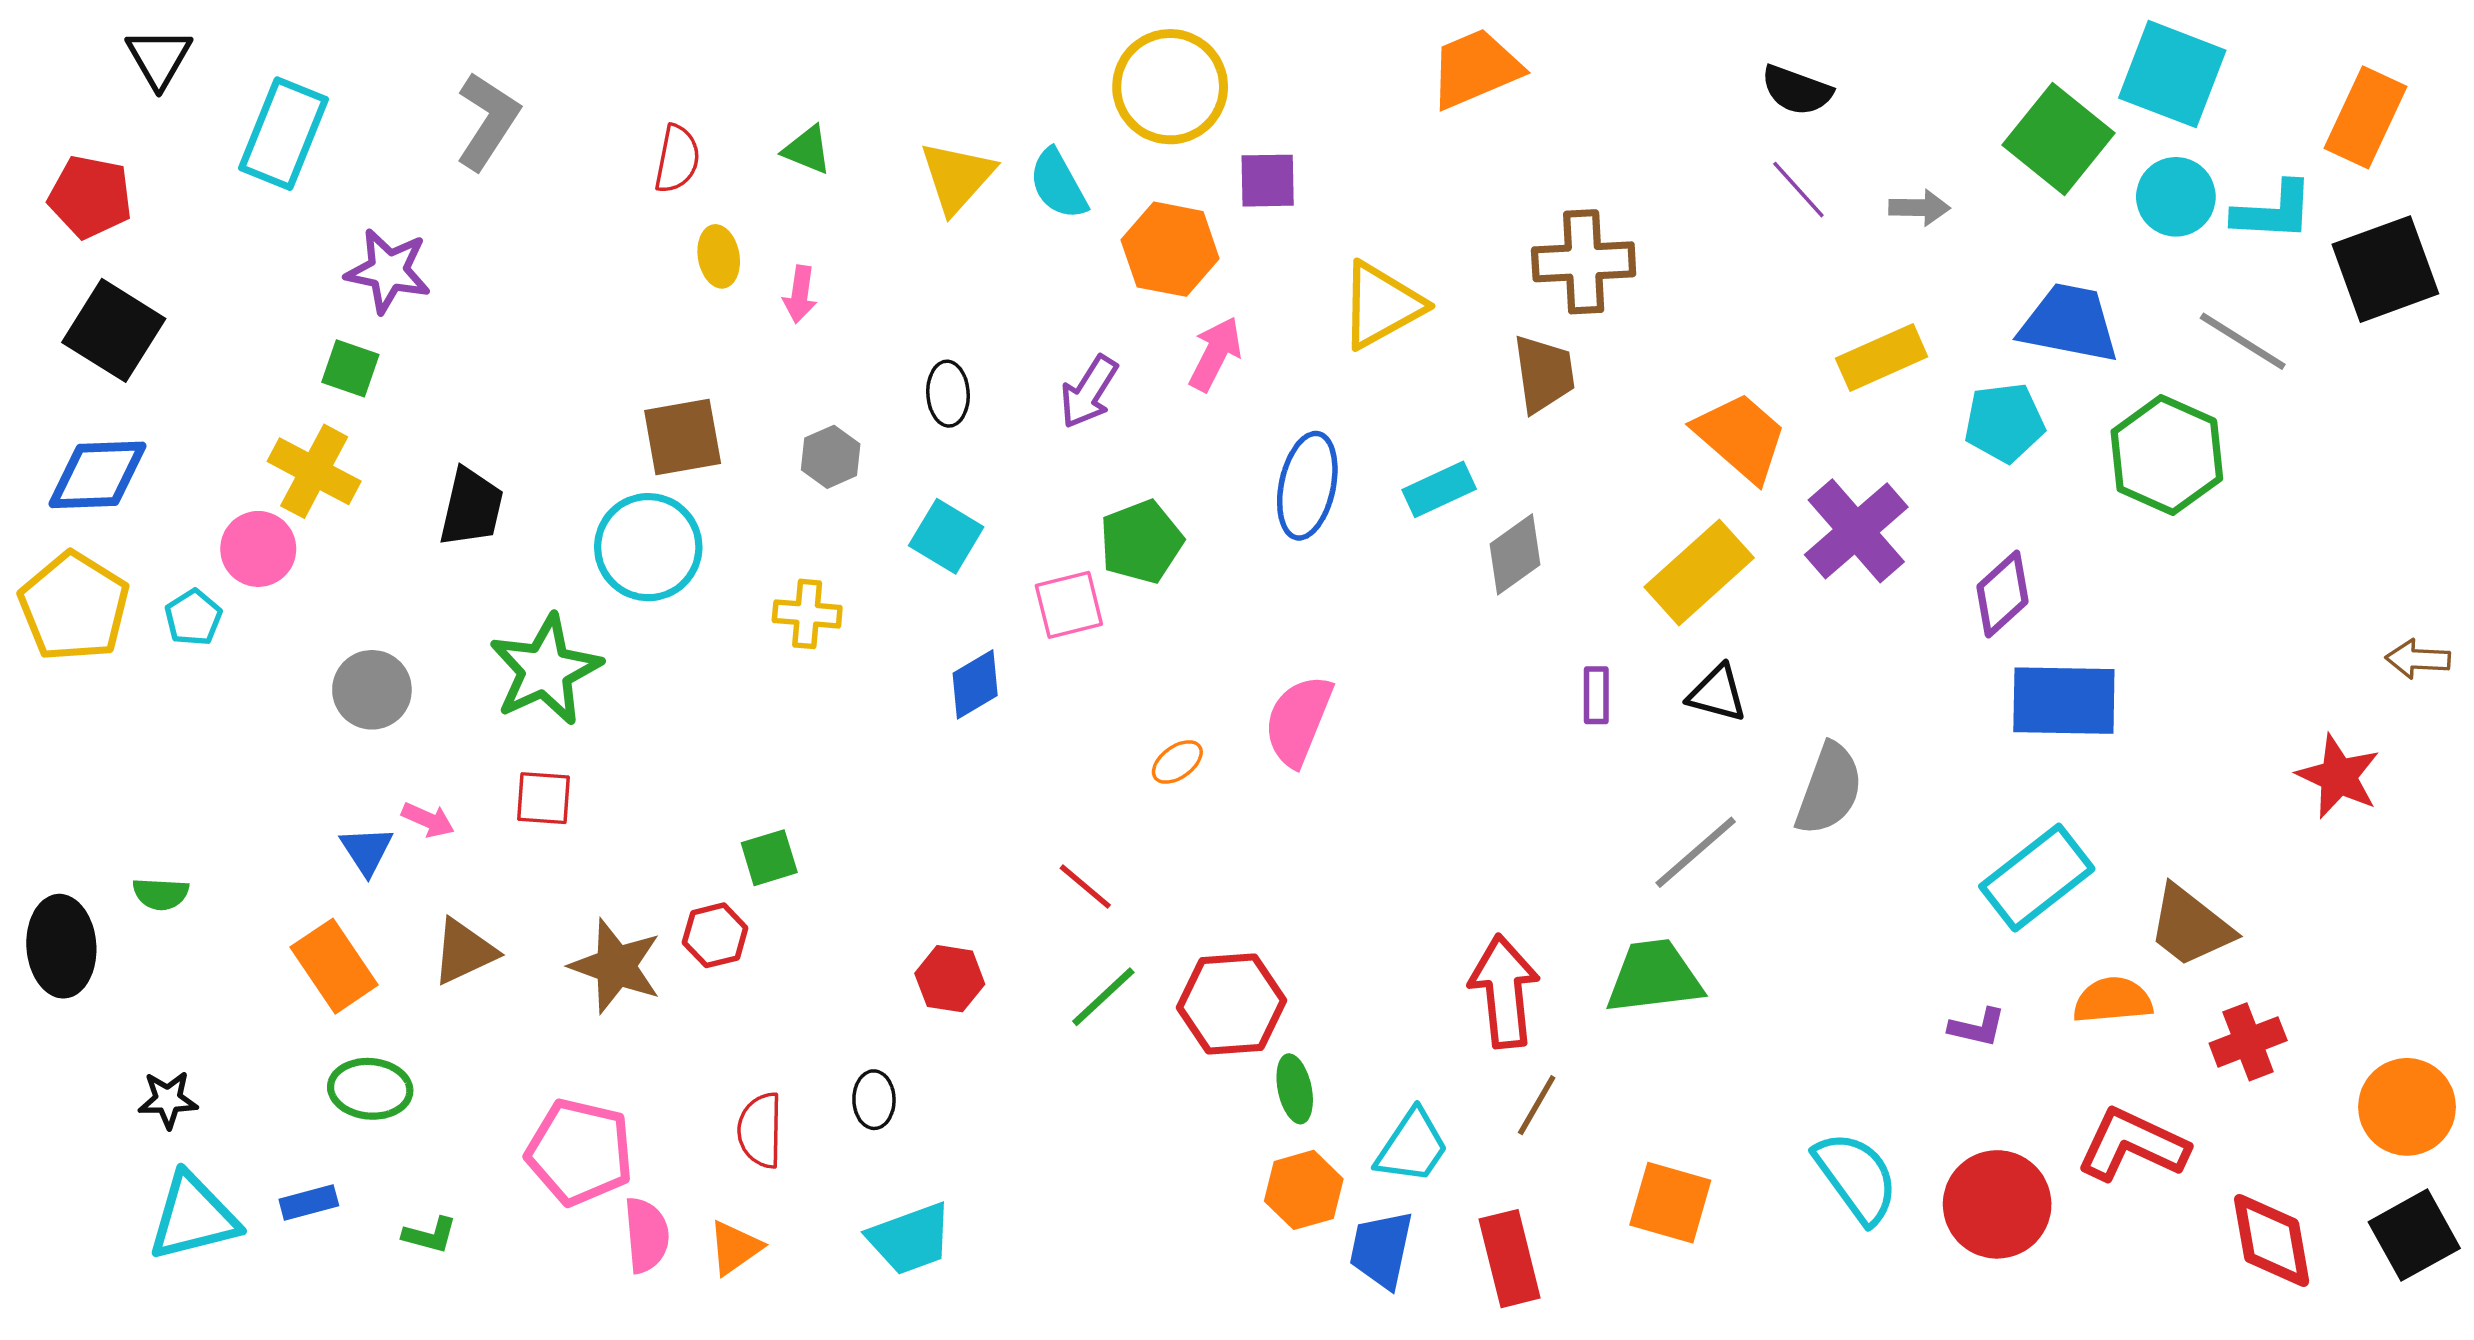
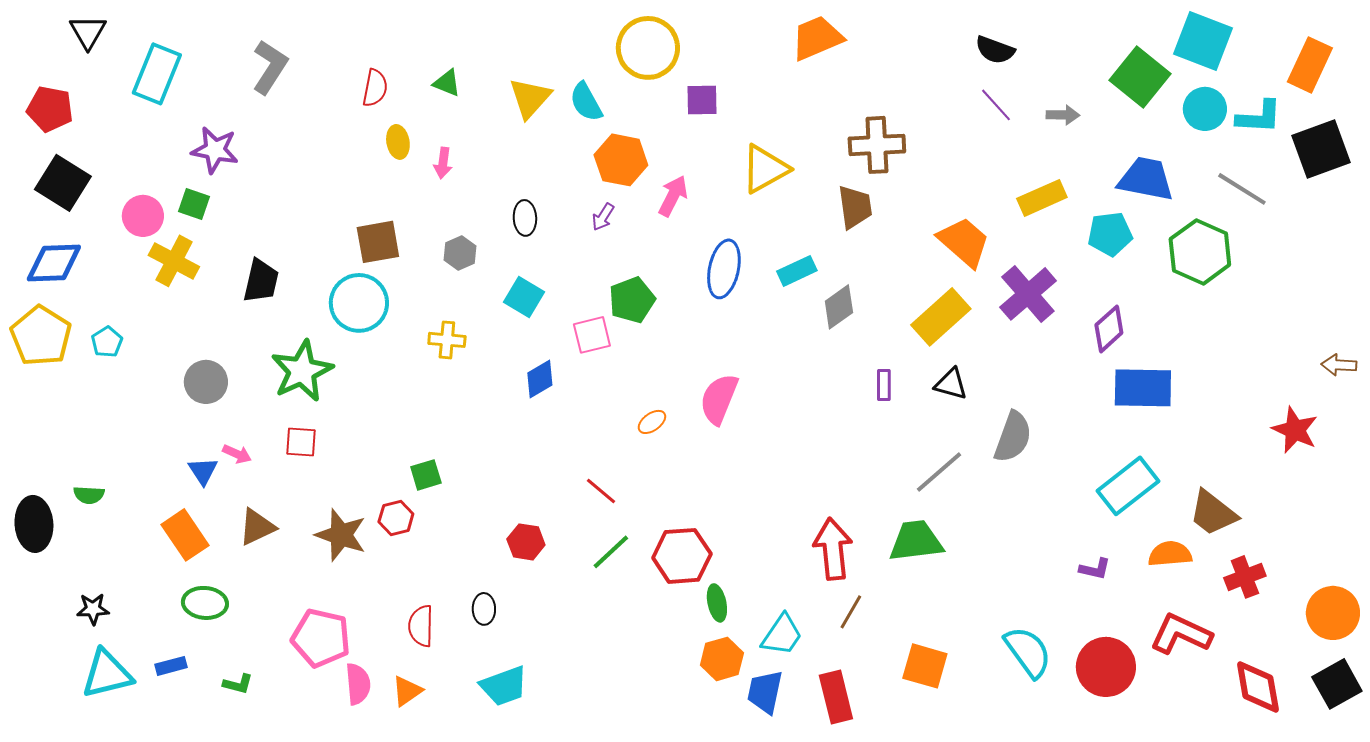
orange hexagon: (1170, 249) -> (621, 160), moved
purple arrow: (1089, 392) -> (603, 217), size x0.7
pink circle: (258, 549) -> (143, 216), moved

